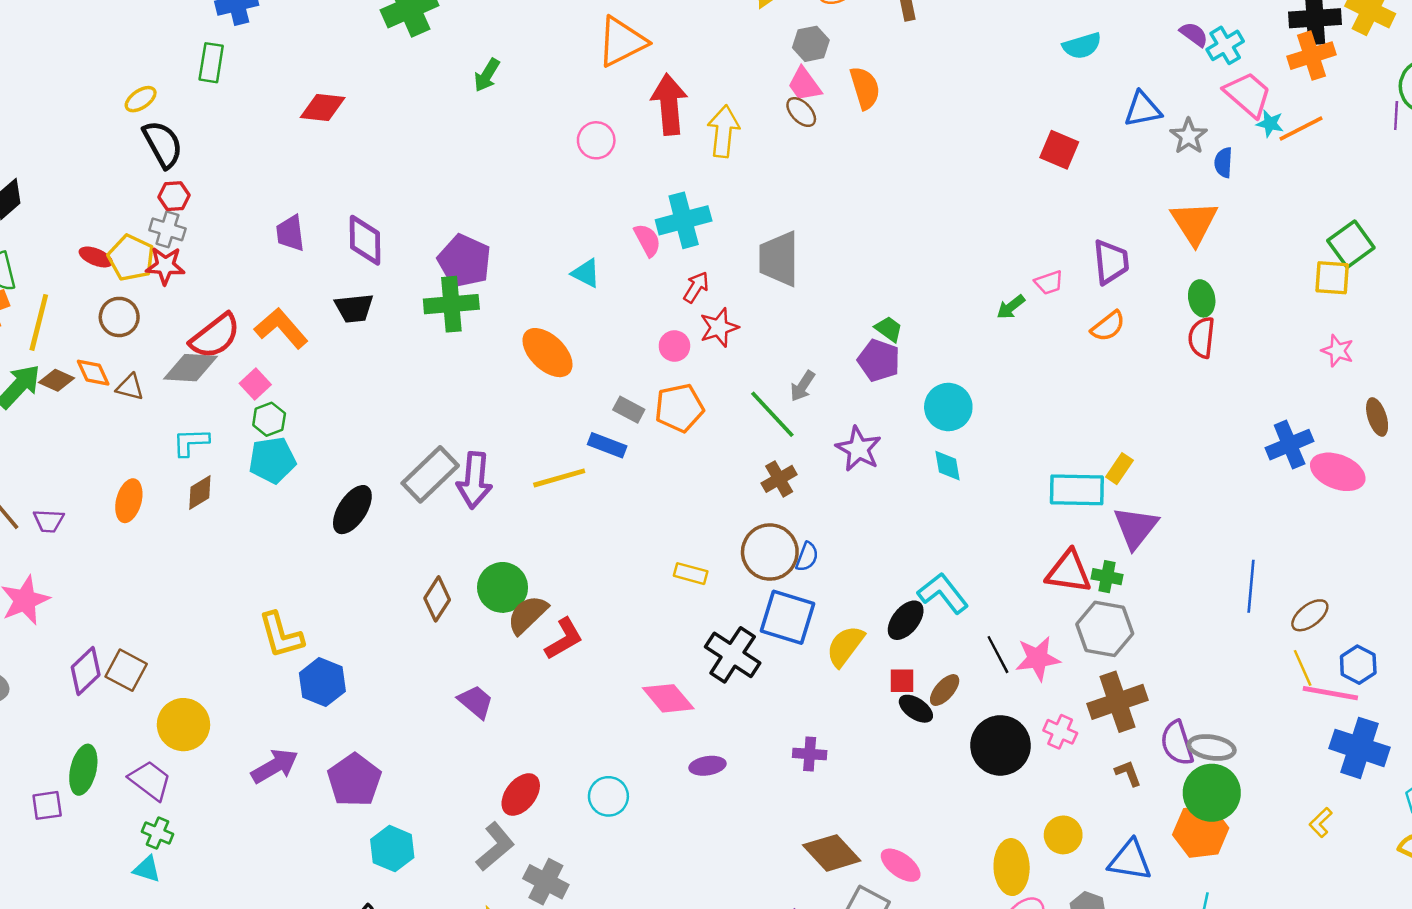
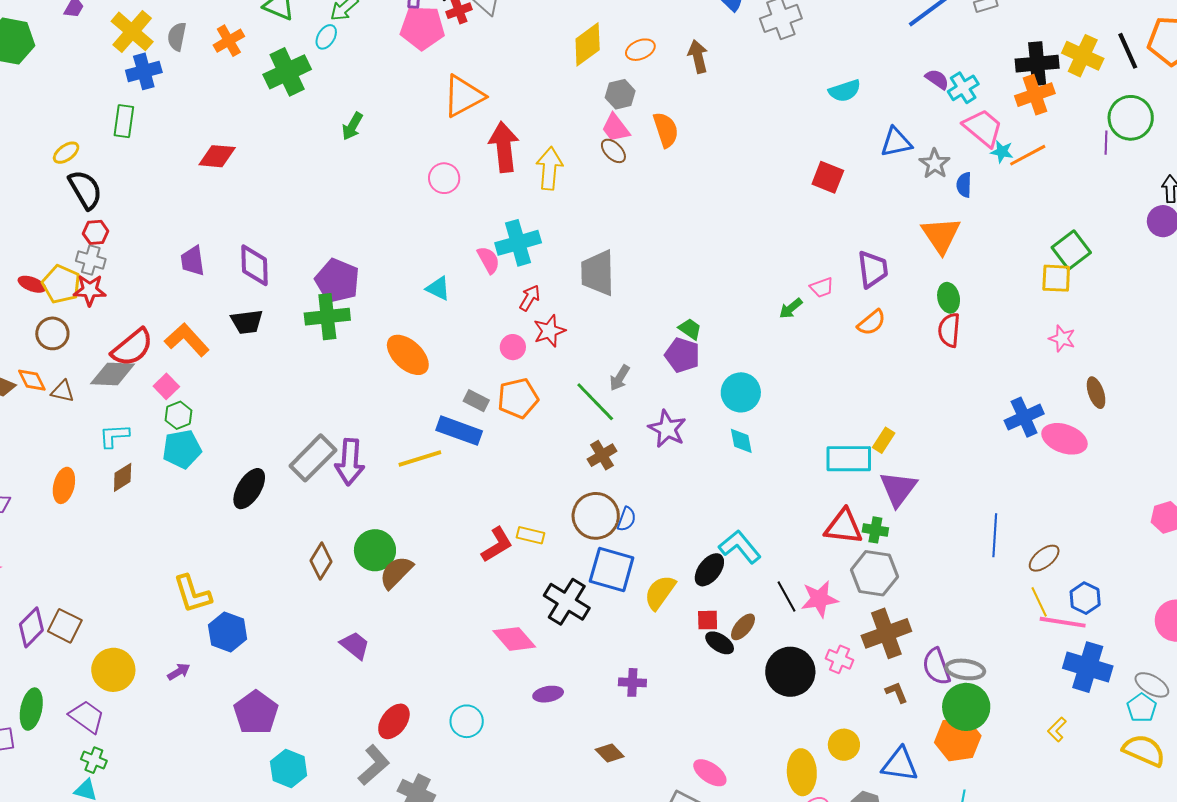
blue rectangle: (607, 445) -> (459, 431), size x1.4
red L-shape: (564, 639) -> (497, 545), moved
purple arrow: (275, 766) -> (179, 672), moved, size x0.6
brown diamond: (832, 853) -> (610, 753), moved, size x0.6

